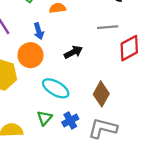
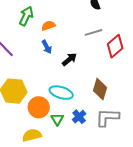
blue arrow: (39, 31) -> (47, 47), moved
orange circle: (30, 55) -> (39, 107), moved

